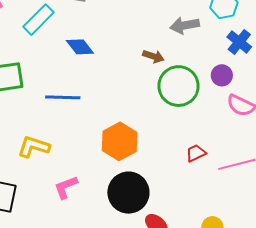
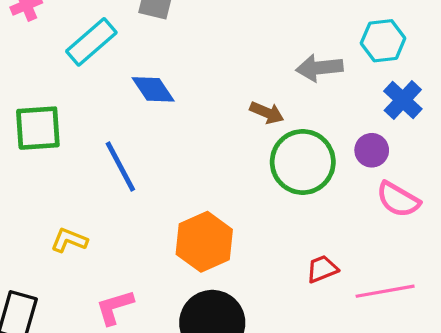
blue line: (63, 97) -> (120, 166), turned 56
yellow L-shape: (34, 147) -> (69, 240), size x0.7

